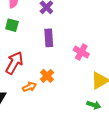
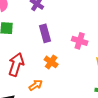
orange cross: (47, 76) -> (51, 62), moved

